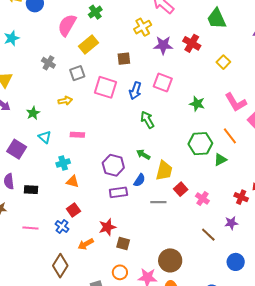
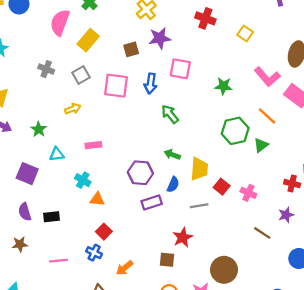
purple star: (163, 45) -> (160, 38), moved
cyan triangle: (45, 137) -> (57, 154), turned -40
cyan cross: (63, 163) -> (83, 180), turned -32
red star: (107, 227) -> (183, 237), moved

